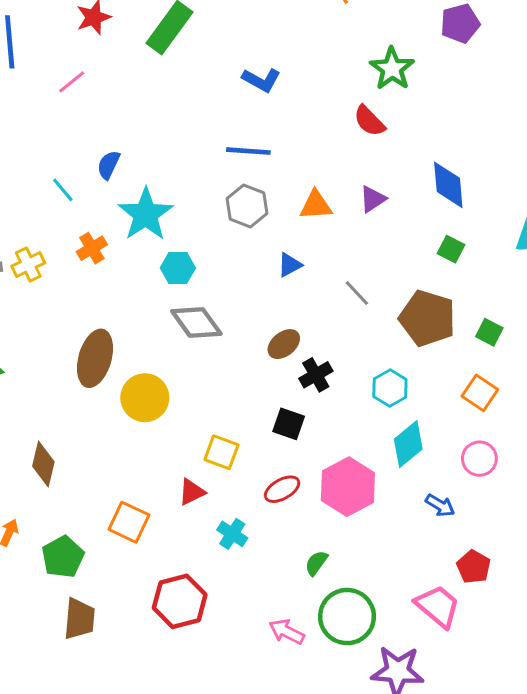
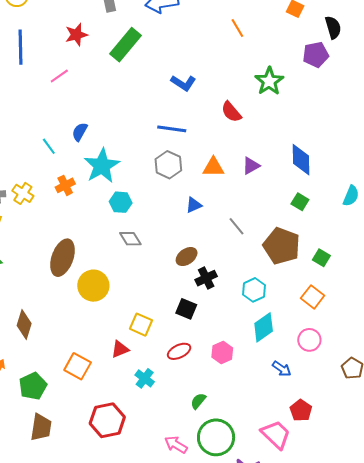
red semicircle: (369, 121) -> (231, 112), moved
yellow cross: (28, 264) -> (23, 193), turned -35
gray diamond: (196, 323) -> (130, 239), size x0.7
pink hexagon: (348, 487) -> (222, 353), size x0.6

